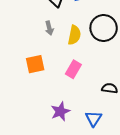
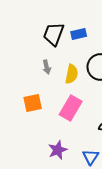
pink rectangle: (73, 69) -> (71, 108), size x1.4

